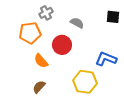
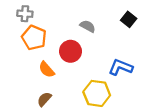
gray cross: (46, 13) -> (25, 14), moved, turned 32
black square: (113, 17) -> (129, 19), turned 32
orange pentagon: (30, 33) -> (34, 38), turned 30

